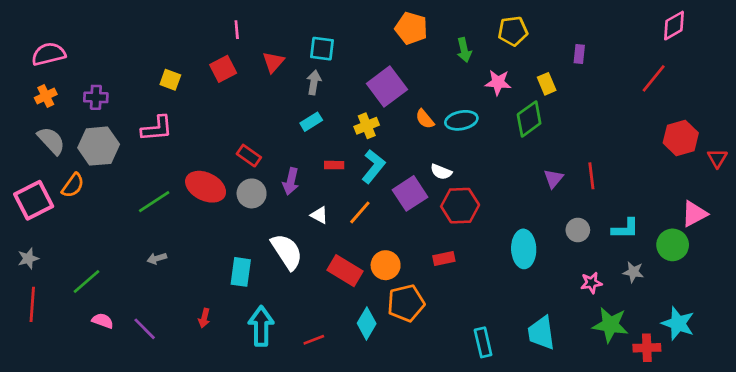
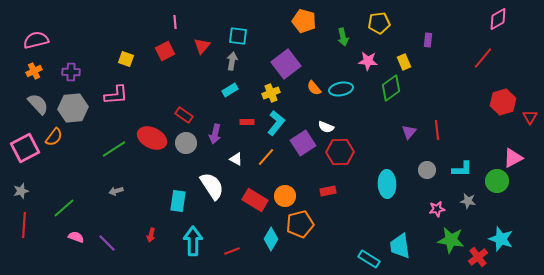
cyan rectangle: (483, 342) -> (369, 259), moved, turned -45
red cross: (647, 348) -> (478, 257), turned -36

